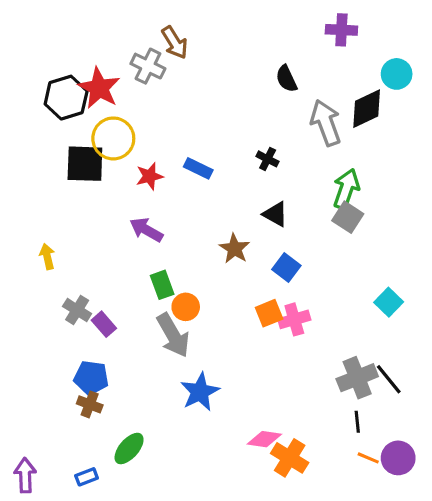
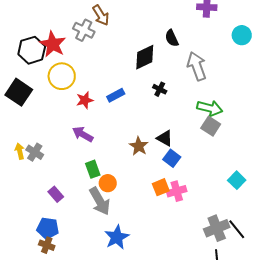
black diamond: (367, 109) -> (145, 57), moved
black square: (85, 164) -> (19, 92), moved, turned 32
blue rectangle: (198, 168) -> (116, 95), turned -54
green arrow: (346, 189) -> (210, 108), turned 85
black triangle: (275, 214) -> (165, 138), moved
gray cross: (77, 310) -> (35, 152), moved

